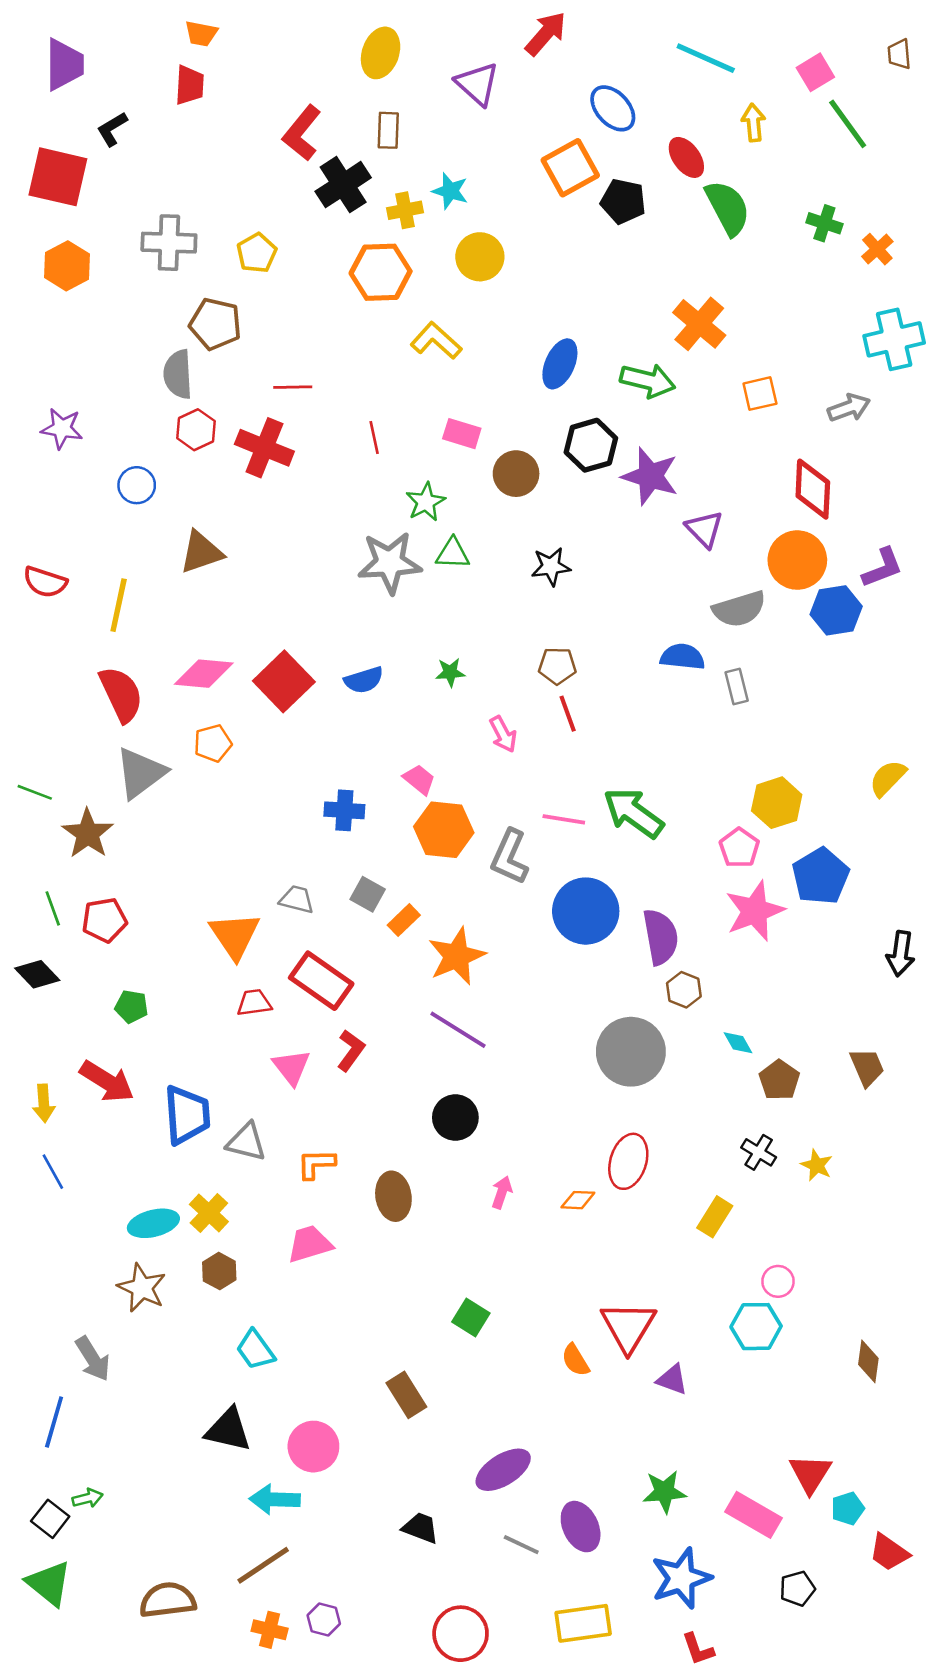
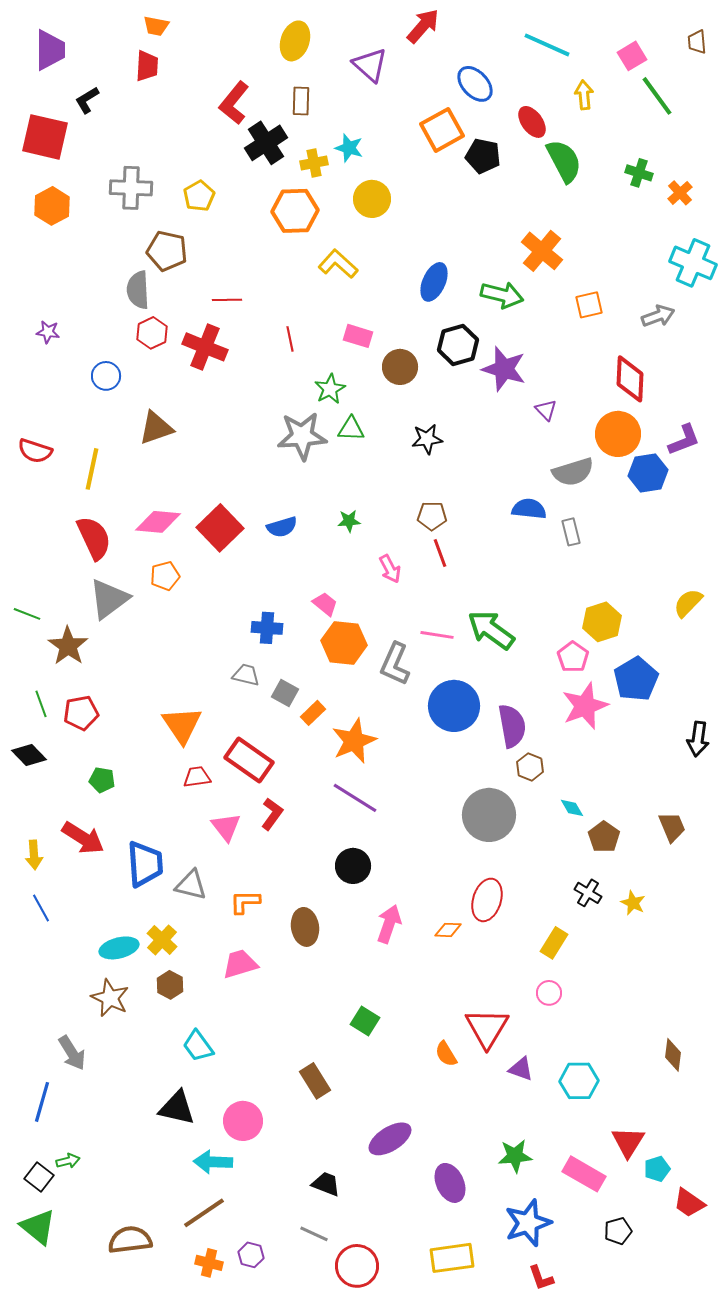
cyan cross: (894, 339) -> (693, 263), turned 36
purple star: (62, 428) -> (48, 332), size x0.7
purple triangle: (704, 529) -> (546, 410), size x0.7
gray trapezoid: (297, 899) -> (246, 675), moved
pink arrow: (502, 1192) -> (389, 924), size x1.5
pink circle: (778, 1281) -> (549, 993), moved
cyan hexagon: (756, 1327) -> (579, 1081), moved
gray line: (521, 1545) -> (314, 1234), moved

